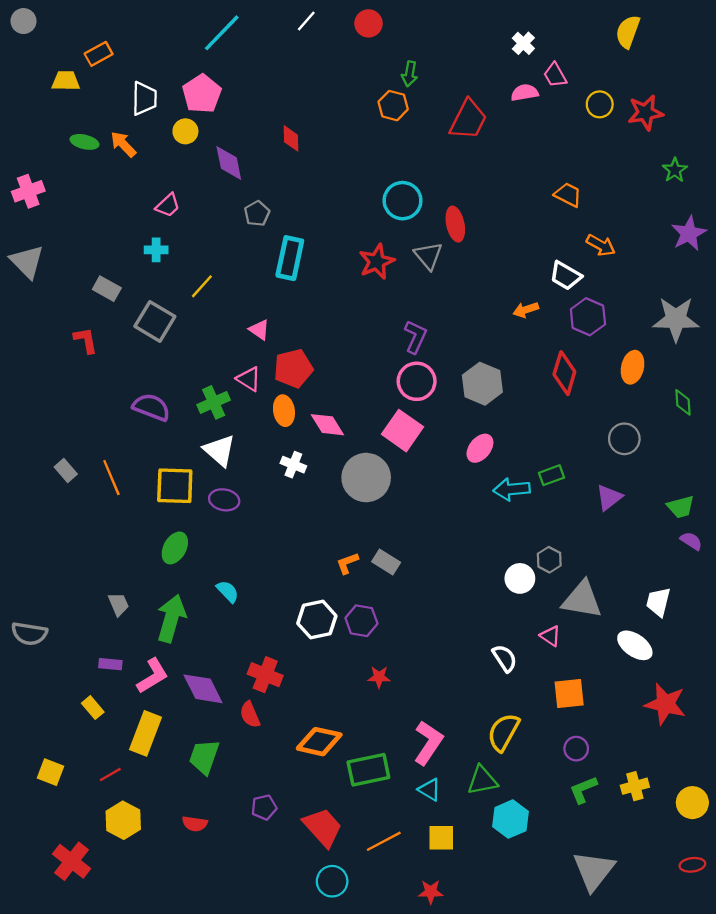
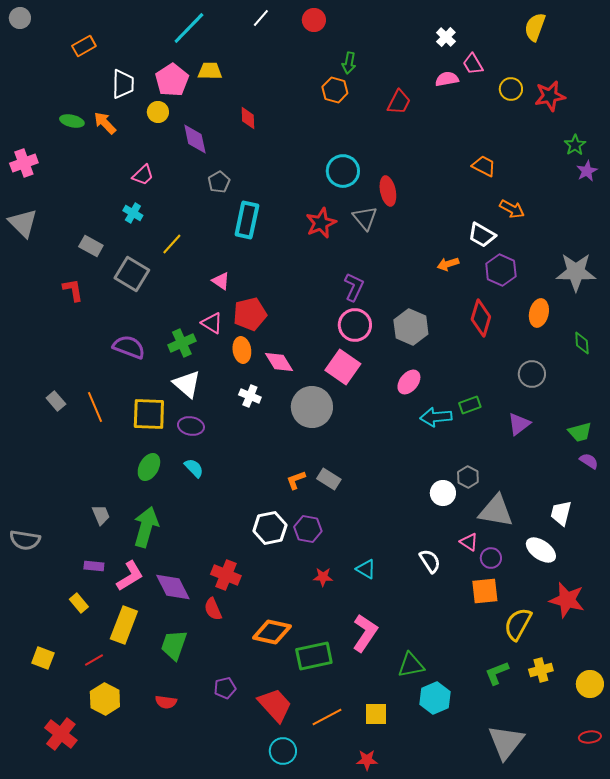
yellow trapezoid: (66, 81) -> (210, 71), moved
red trapezoid: (468, 120) -> (399, 102), size x0.7
purple star: (689, 233) -> (587, 171), moved, size x0.7
cyan cross: (156, 250) -> (133, 213), turned 30
cyan semicircle: (228, 591) -> (194, 468), moved
yellow semicircle: (503, 732) -> (518, 624), moved
purple circle: (576, 749) -> (491, 558), moved
cyan triangle: (430, 790) -> (366, 569), moved

